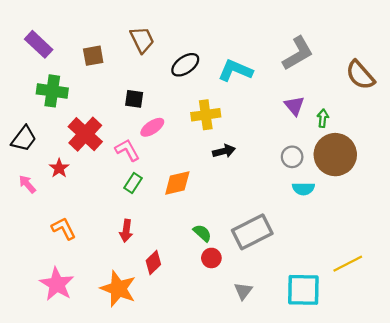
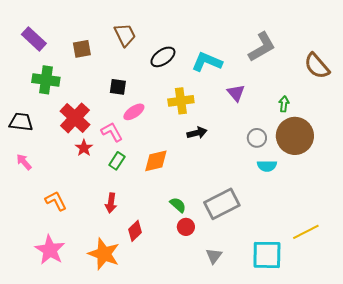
purple triangle: (294, 106) -> (236, 93), moved
black trapezoid: (24, 139) -> (21, 122), turned -120
red star: (59, 168) -> (84, 148), moved

